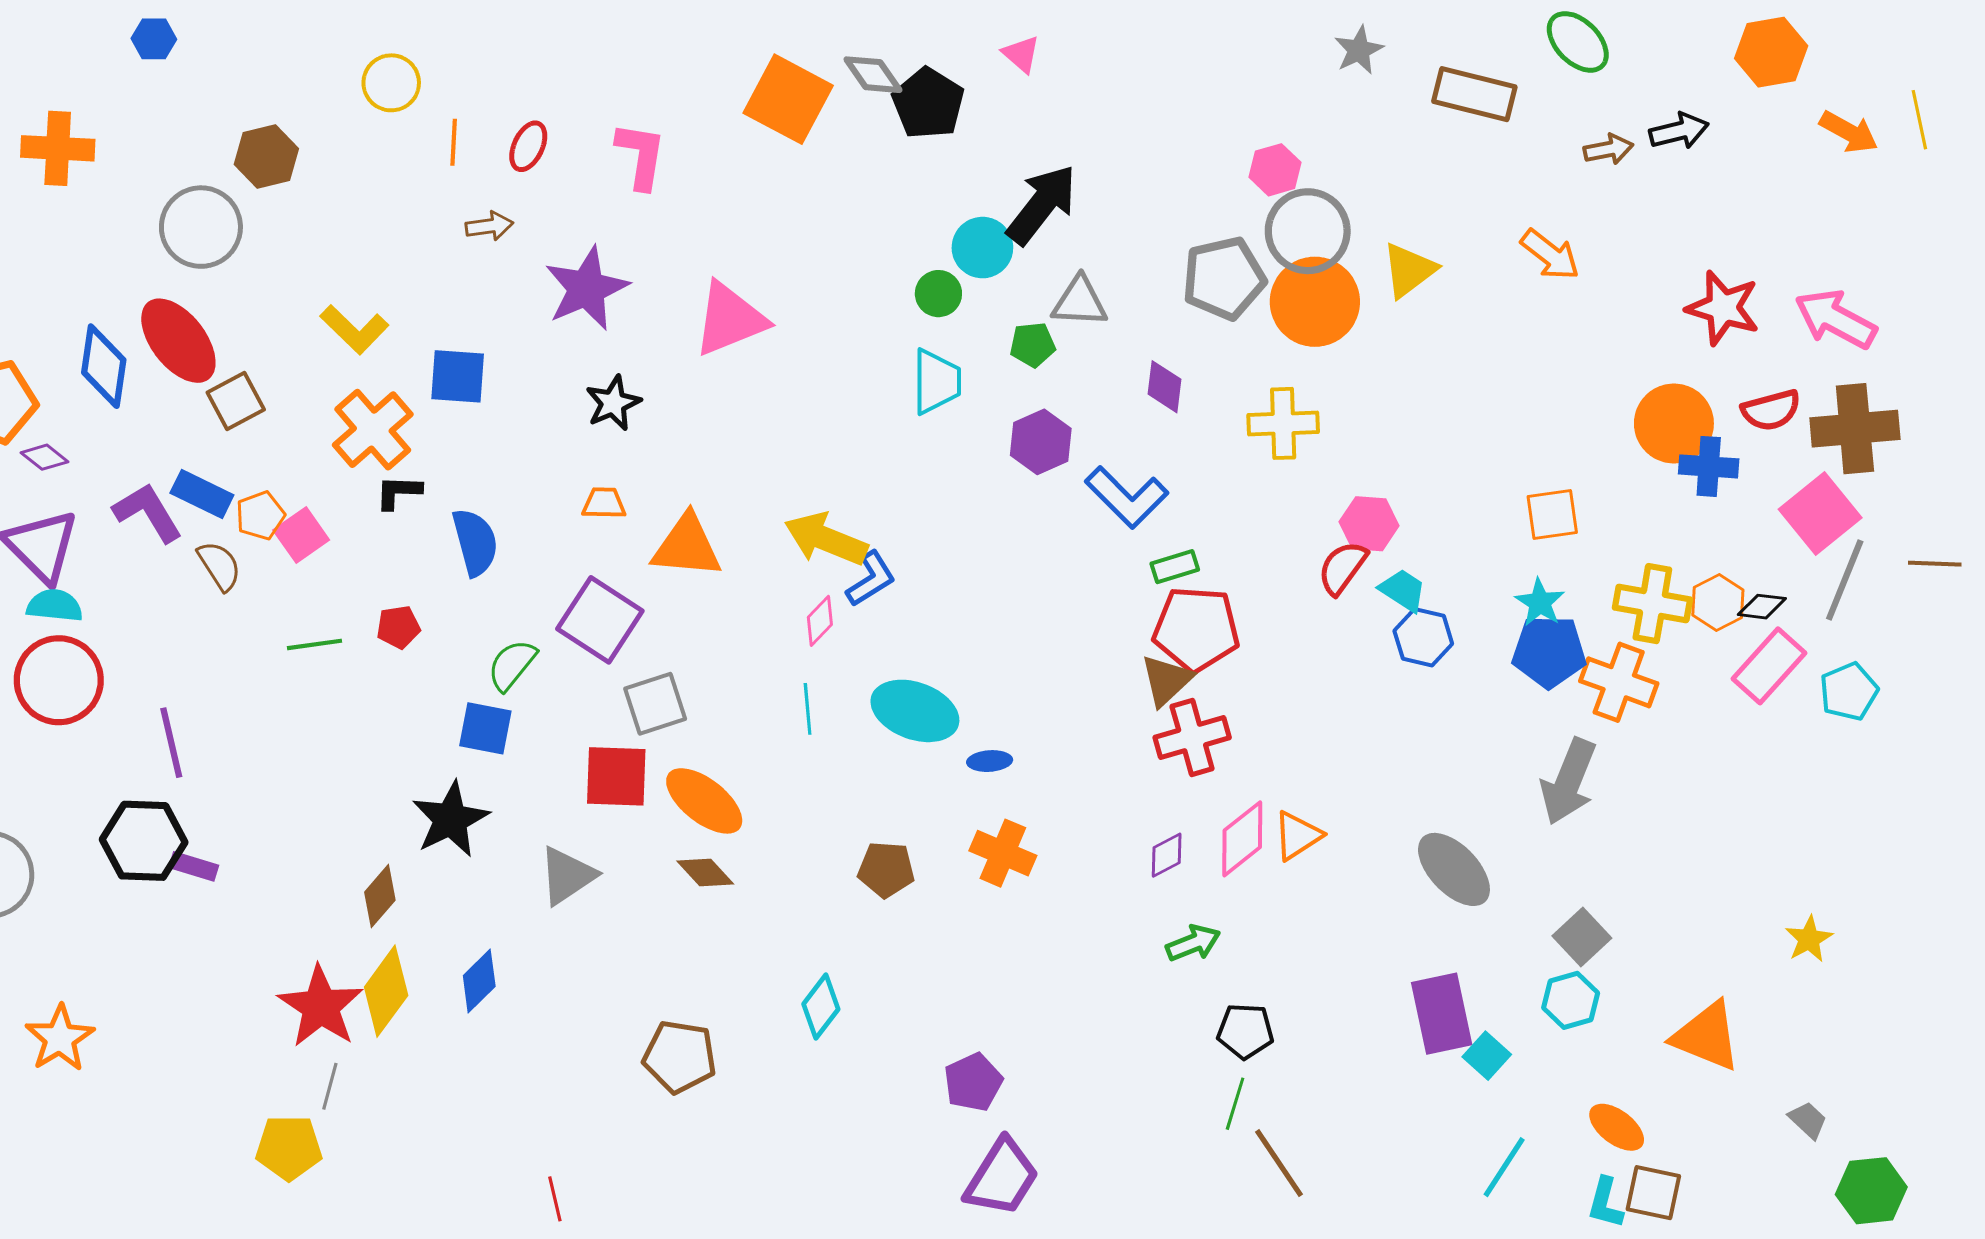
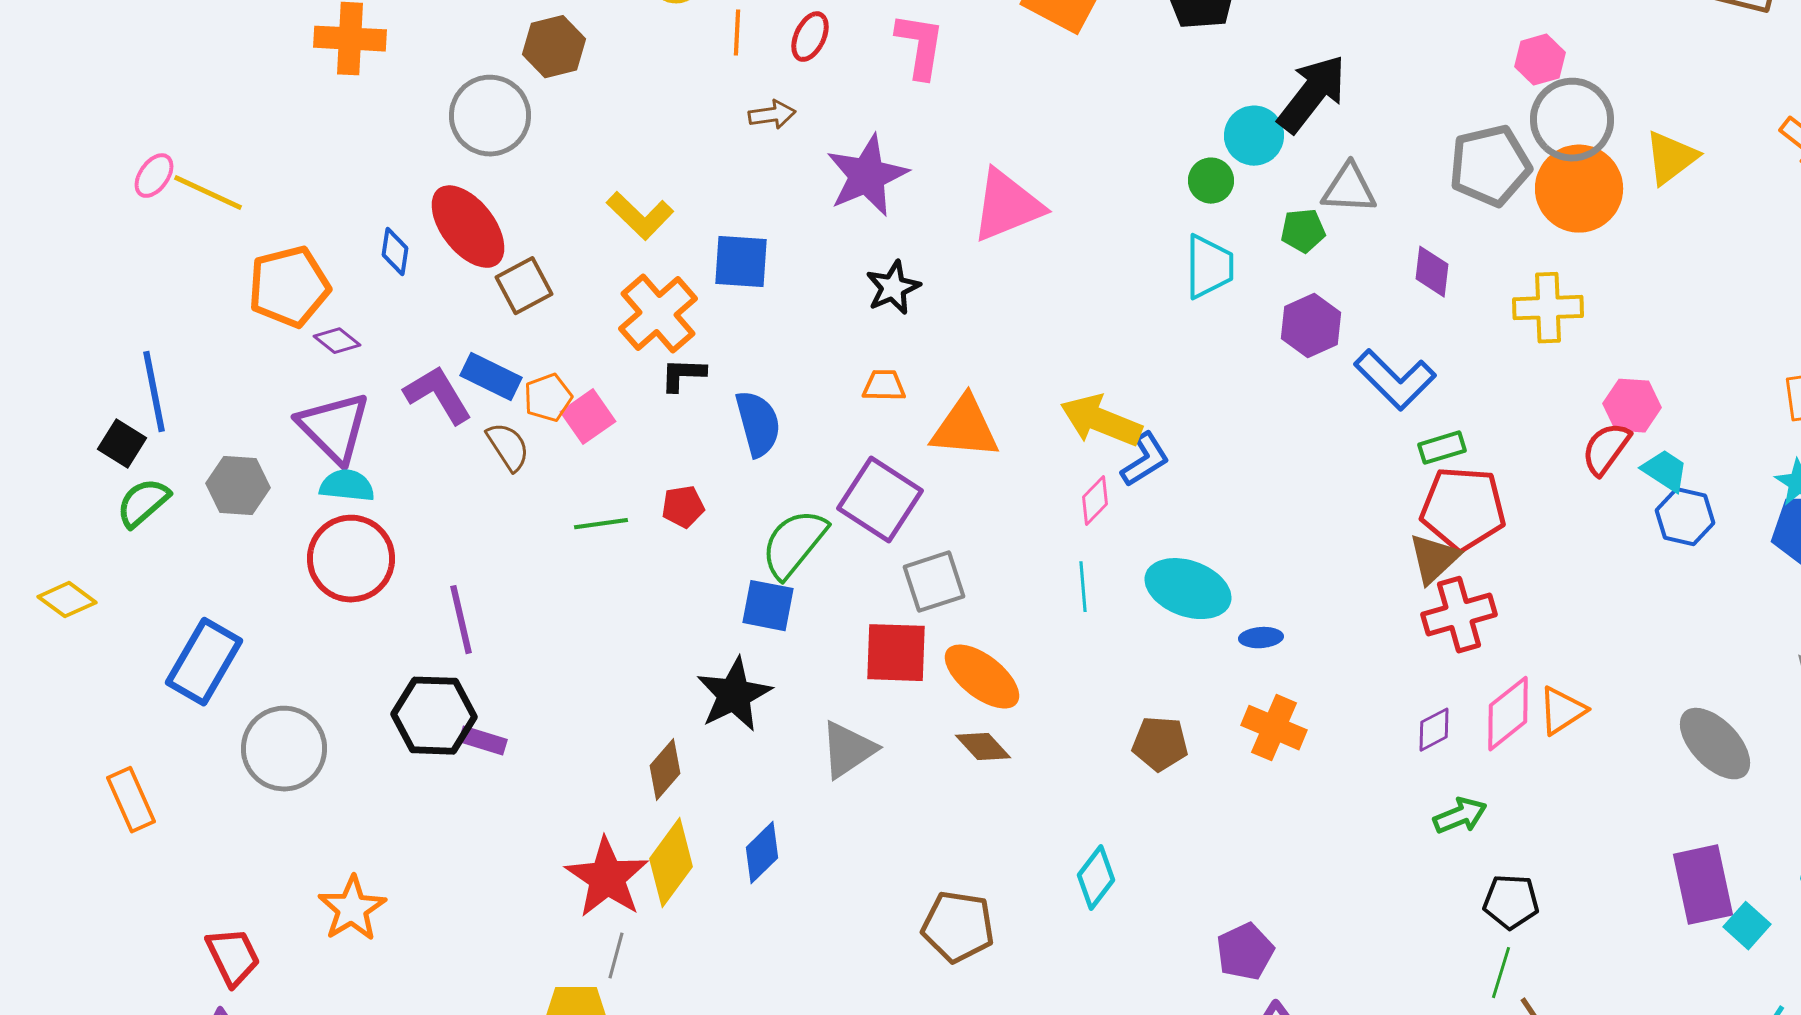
blue diamond: (104, 366) -> (395, 252), size x0.6
green semicircle: (512, 665) -> (794, 544), size x1.4

